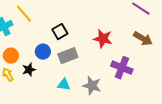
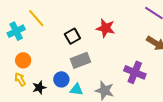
red star: (103, 39) -> (106, 28), moved
blue circle: (43, 52) -> (61, 79), moved
black star: (29, 70) -> (39, 88), moved

